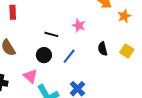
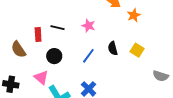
red rectangle: (13, 12) -> (38, 35), moved
black line: (51, 34) -> (58, 28), moved
blue line: (69, 56) -> (88, 56), moved

